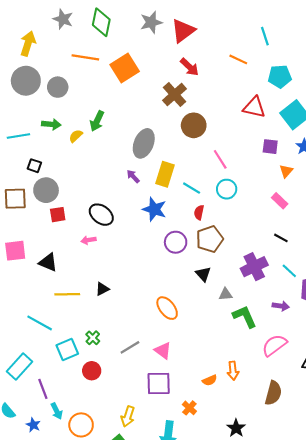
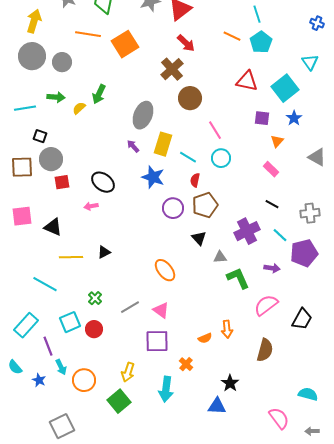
cyan pentagon: (280, 76) -> (261, 42), moved, turned -30
cyan square: (67, 349) -> (70, 322), moved

